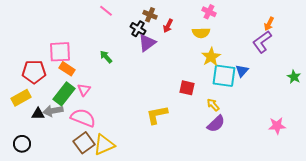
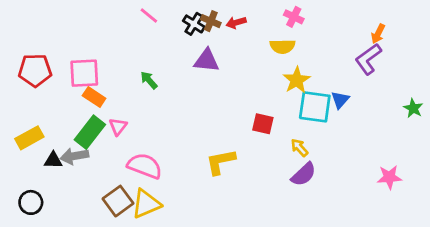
red arrow: (168, 26) -> (236, 22), moved, turned 48
black cross: (138, 29) -> (194, 24), moved
purple triangle: (147, 43) -> (207, 60), turned 42
red pentagon: (34, 72) -> (35, 70), moved
pink semicircle: (83, 118) -> (145, 166), moved

